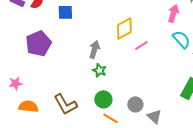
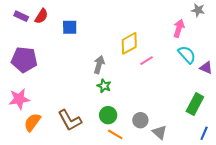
purple pentagon: (38, 43) -> (24, 60), moved, turned 30
pink star: (15, 83) -> (19, 99), size x1.5
orange semicircle: (28, 106) -> (32, 122), turned -60

